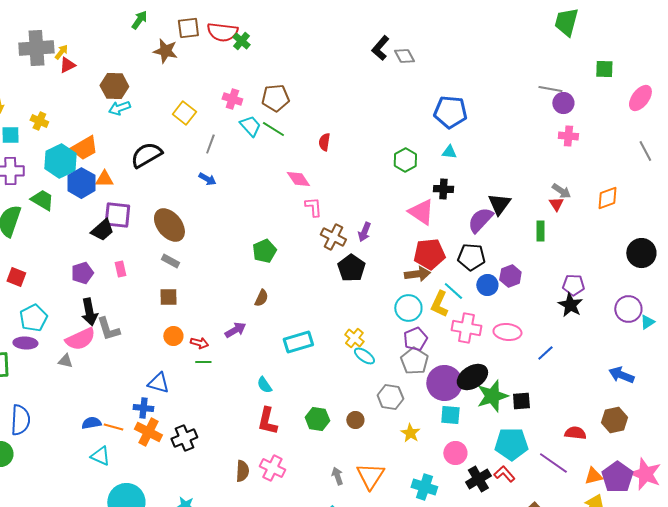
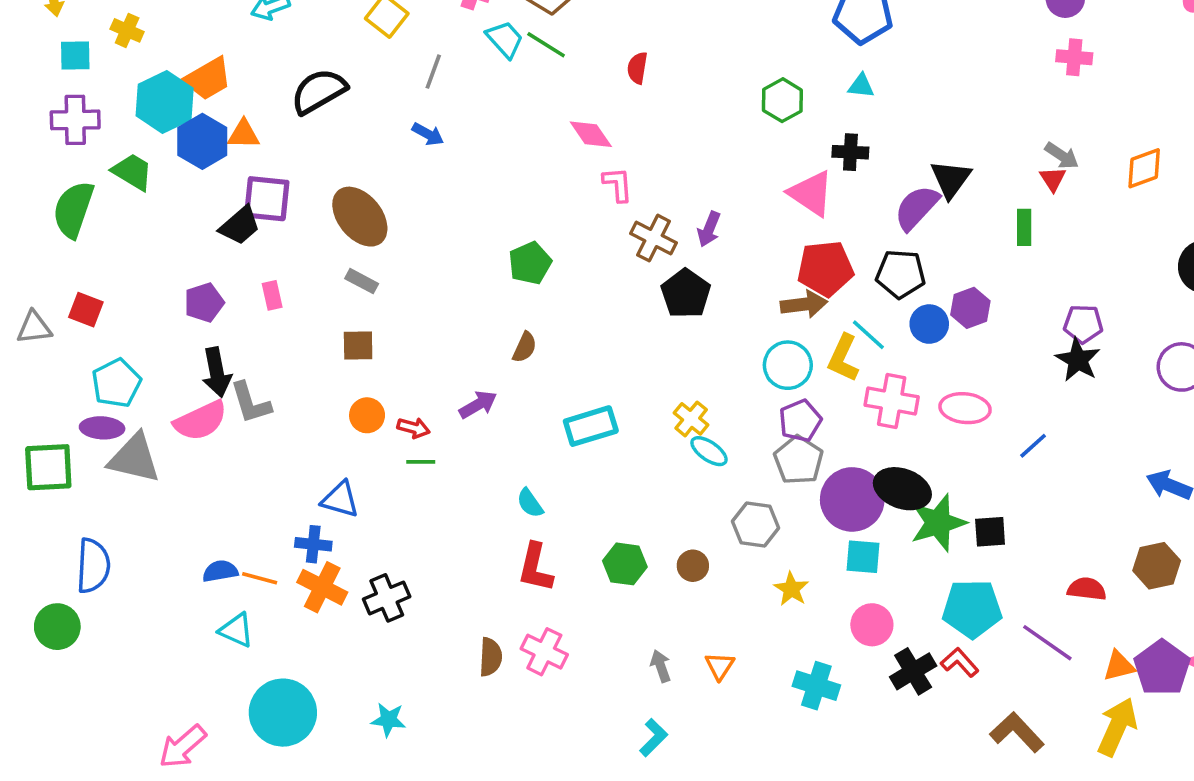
gray triangle: (65, 361) -> (134, 458), moved, size x2.0
black ellipse: (472, 377) -> (902, 489), turned 52
orange triangle: (370, 476) -> (720, 666), size x0.6

